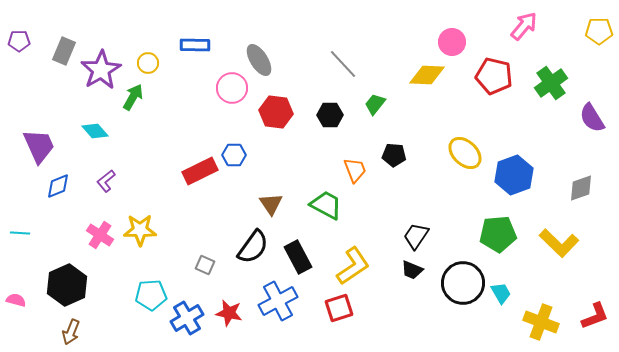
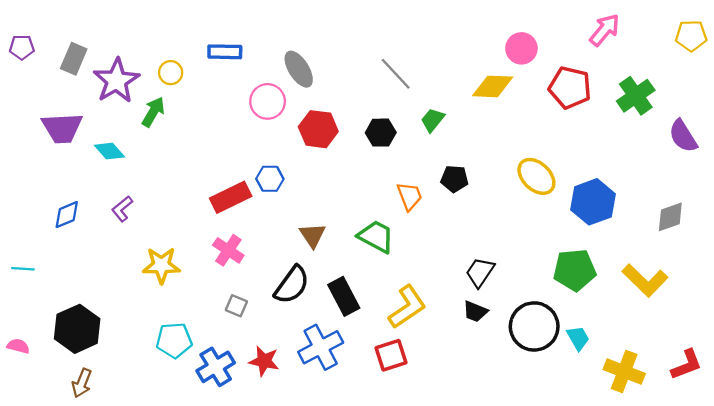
purple trapezoid: (39, 146) -> (62, 128), moved, turned 111
pink cross: (100, 235) -> (228, 250), moved

